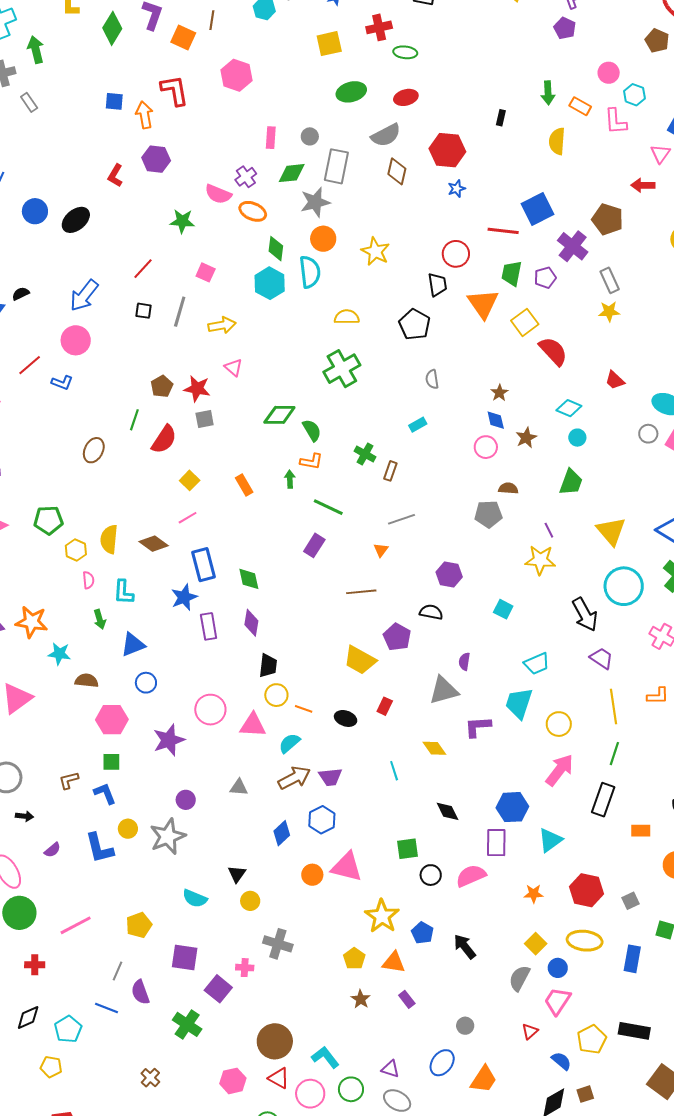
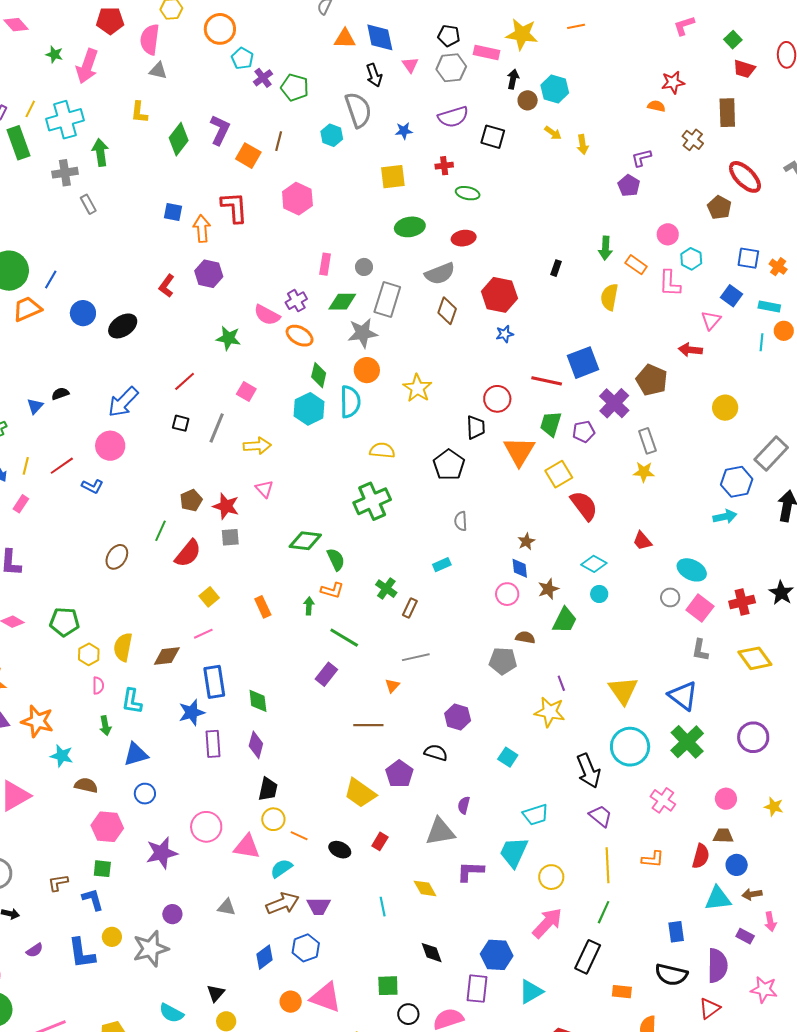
red cross: (379, 27) -> (444, 166), size x0.7
green trapezoid: (571, 482) -> (565, 620), moved
brown diamond: (154, 544) -> (167, 656), turned -48

